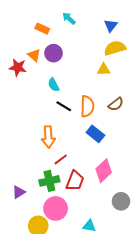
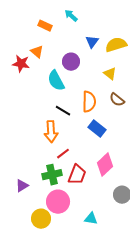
blue triangle: (111, 26) -> (92, 42), moved
purple circle: (54, 53) -> (71, 62), moved
yellow triangle: (104, 69) -> (110, 74), moved, turned 40
cyan semicircle: (54, 85) -> (56, 81), size x1.5
brown semicircle: (116, 104) -> (117, 100), turned 77
black line: (64, 106) -> (63, 111), moved

